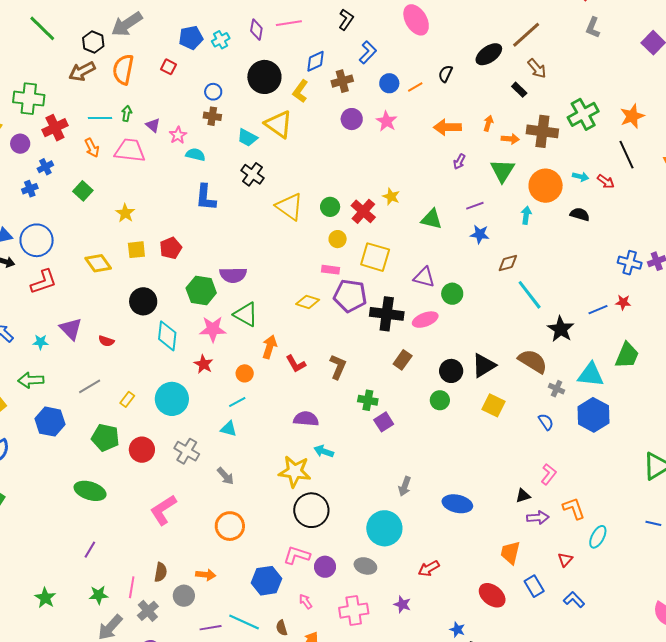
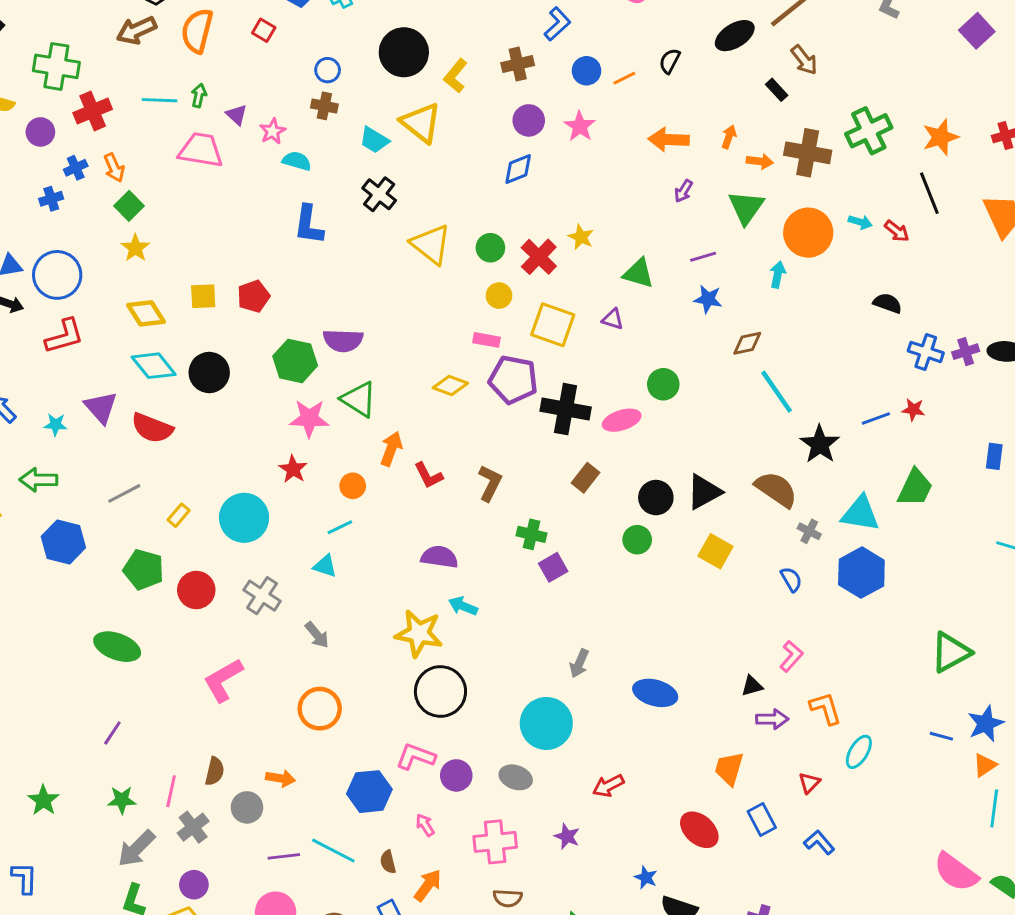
blue diamond: (316, 61) -> (518, 169), moved
orange arrow: (92, 148) -> (114, 168), moved
yellow star: (125, 213) -> (135, 248), moved
black semicircle: (580, 214) -> (887, 303), moved
purple triangle: (424, 277) -> (613, 319), moved, size x0.7
cyan diamond: (167, 336) -> (154, 366), moved, turned -48
red semicircle: (106, 341) -> (152, 428), size x1.8

